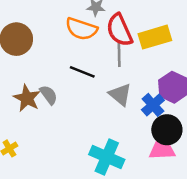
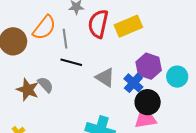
orange semicircle: (81, 29) -> (44, 28), moved, turned -64
red semicircle: (119, 30) -> (98, 24), turned 44
gray line: (119, 55) -> (65, 39), moved

